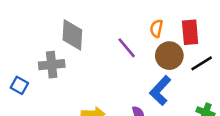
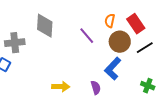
red rectangle: (190, 32) -> (136, 24), turned -30
gray cross: (52, 65) -> (15, 43), moved

